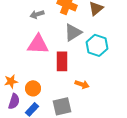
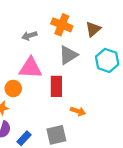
cyan hexagon: (97, 45) -> (107, 60), moved
orange circle: (33, 88) -> (13, 89), moved

